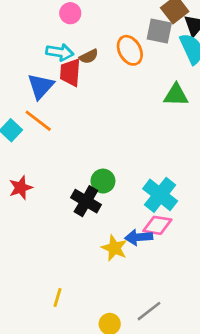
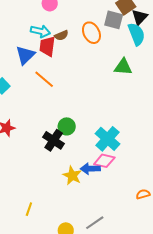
orange line: (38, 121) -> (44, 79), moved

